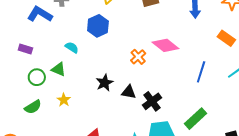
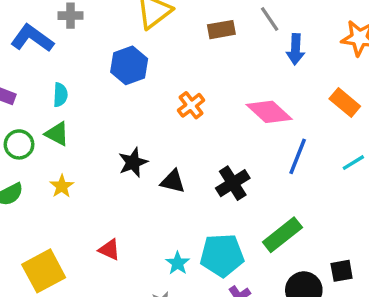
pink diamond: (165, 45) -> (269, 112), moved
cyan semicircle: (72, 47) -> (60, 95), moved, turned 56
orange cross: (138, 57) -> (191, 105), moved
black cross: (152, 101) -> (233, 183), moved

